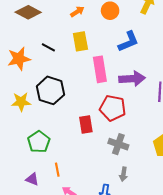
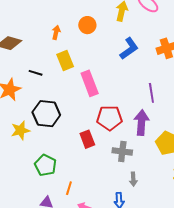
orange arrow: (77, 12) -> (56, 33), turned -32
blue L-shape: (128, 42) -> (129, 49), moved
purple arrow: (132, 79) -> (141, 122), moved, turned -70
orange line: (57, 170) -> (69, 188), turned 40

